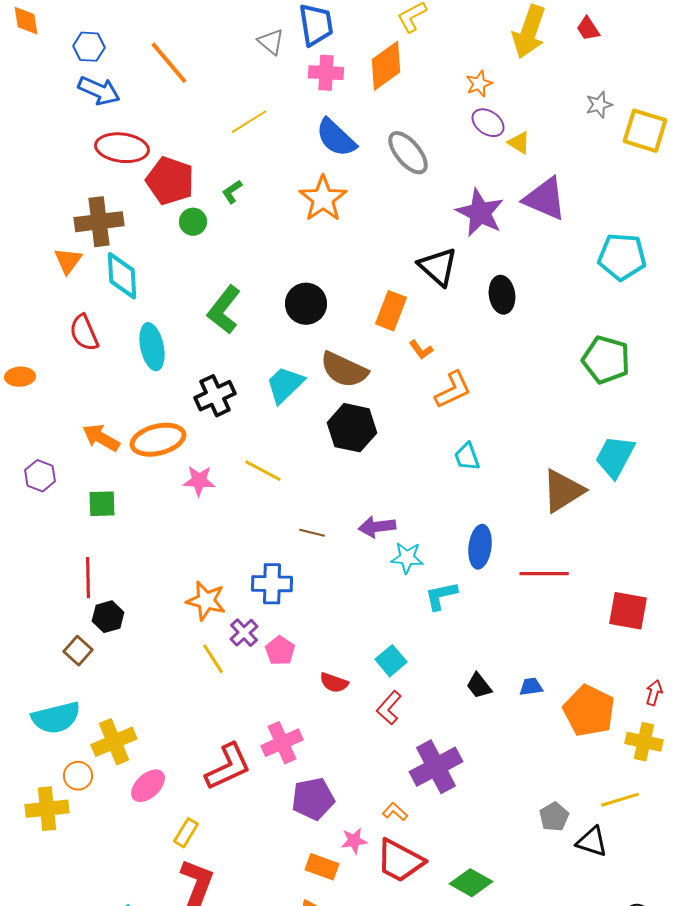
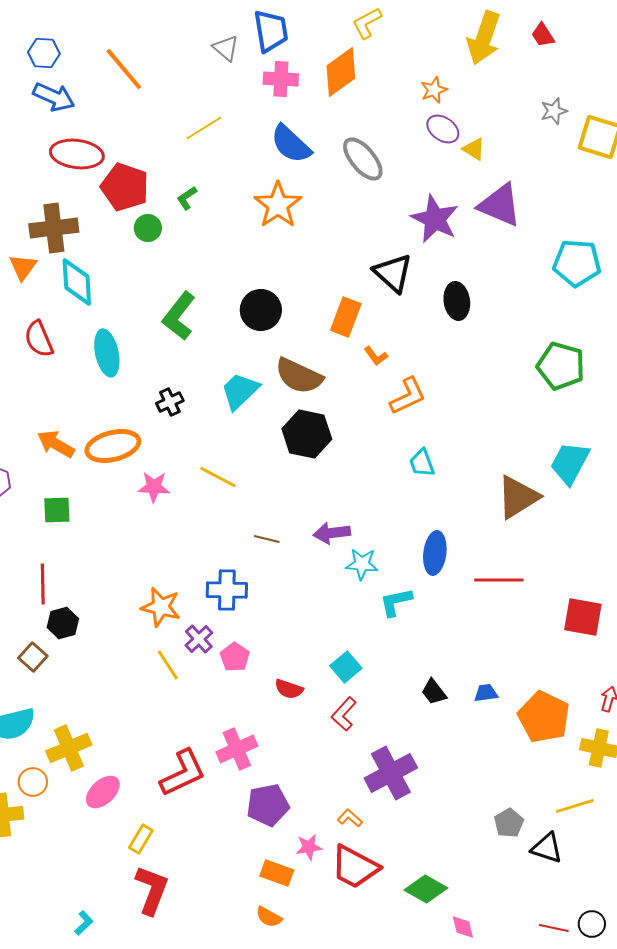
black cross: (215, 396) -> (170, 402), size x0.7

